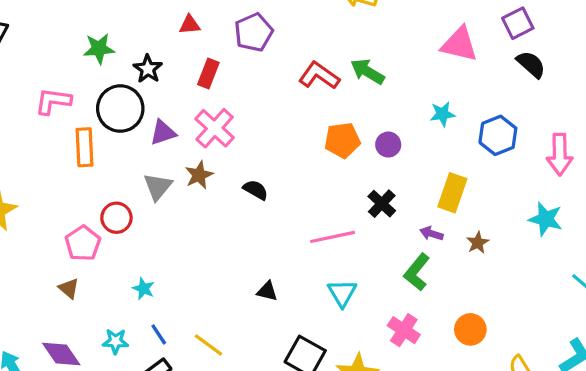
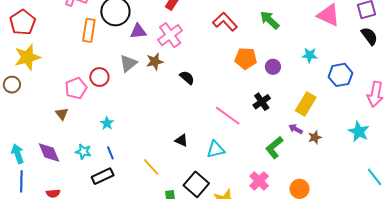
red L-shape: (319, 76) -> (225, 22), moved
purple arrow: (431, 234) -> (296, 129), moved
pink line: (333, 237) -> (228, 116), turned 36
cyan triangle: (342, 293) -> (216, 149), moved, turned 36
yellow line: (208, 345) -> (151, 167), moved

